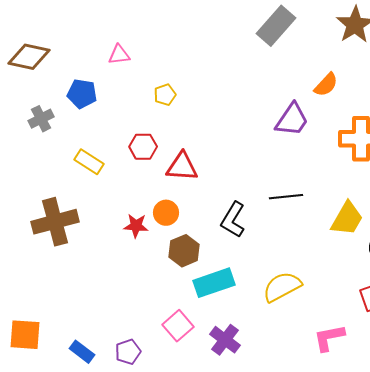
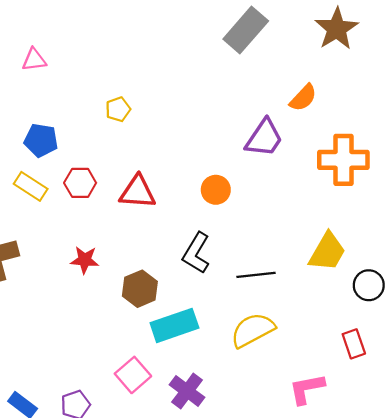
pink triangle: (119, 55) -> (34, 60), moved
blue pentagon: (82, 94) -> (41, 140), moved
red hexagon: (143, 147) -> (80, 183), moved
black line: (286, 197) -> (256, 275), moved
orange circle: (166, 213) -> (216, 190), moved

